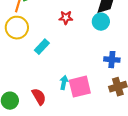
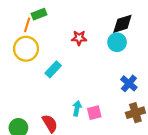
blue cross: (112, 60) -> (129, 83), turned 35
pink square: (80, 87) -> (94, 113), size x0.6

